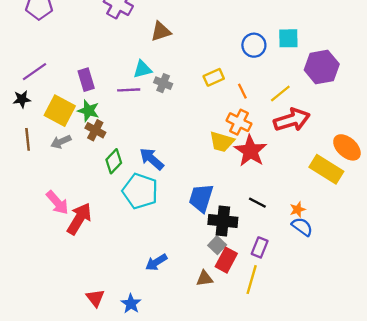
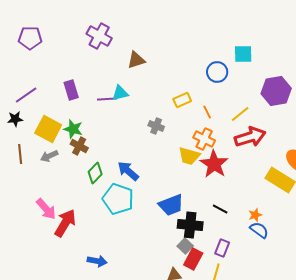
cyan square: (288, 38) -> (243, 54), moved
purple rectangle: (86, 80) -> (71, 90), moved
gray cross: (163, 83) -> (156, 126), moved
purple line: (129, 90) -> (107, 99), moved
blue trapezoid: (201, 198) -> (171, 205), turned -128
blue arrow: (156, 262) -> (97, 261), moved, turned -138

